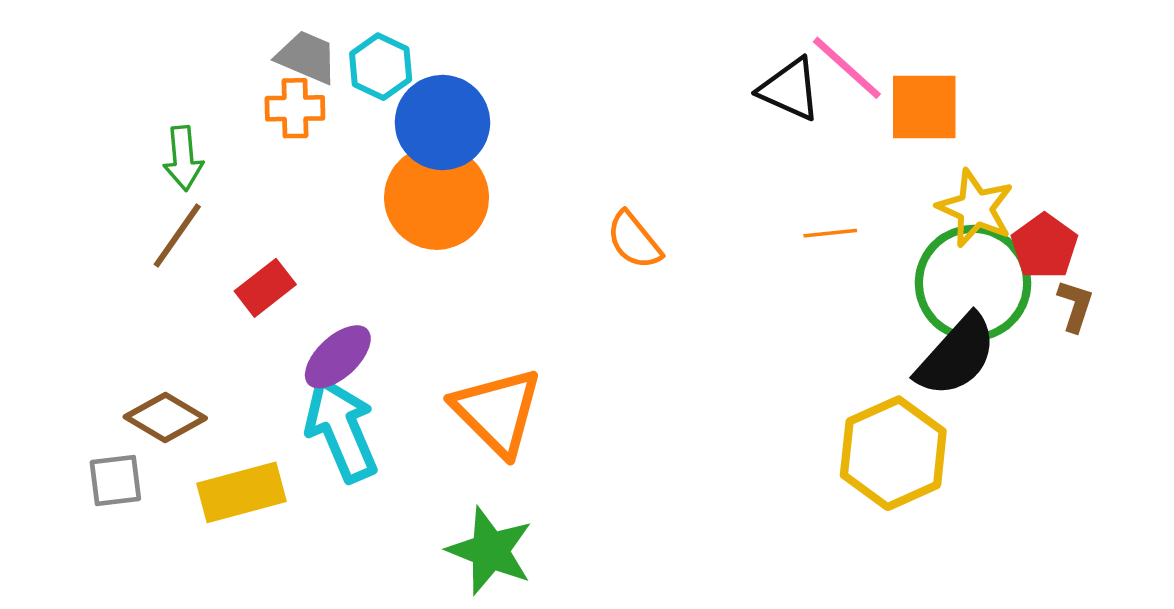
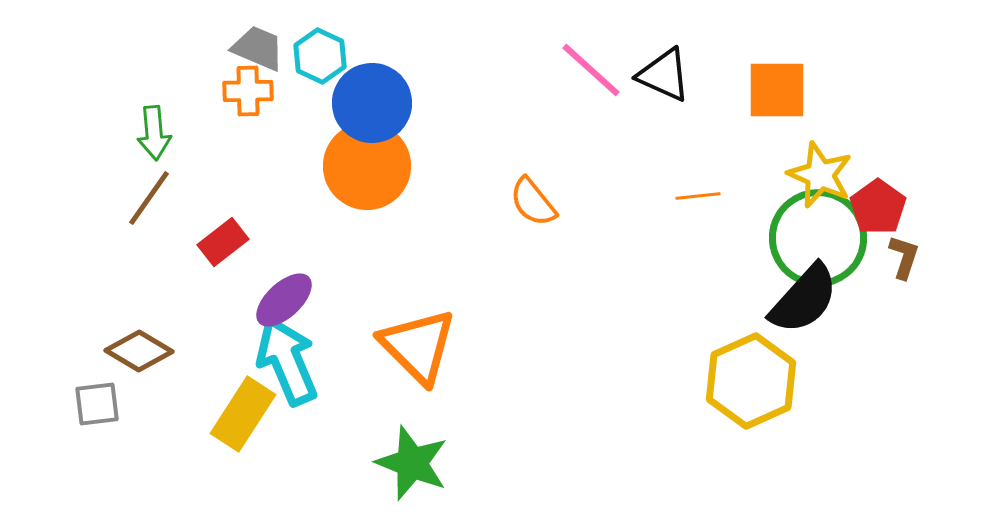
pink line: (847, 68) -> (591, 70), moved
yellow rectangle: (241, 492) -> (243, 414), moved, turned -42

